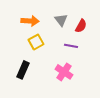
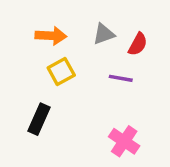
gray triangle: (61, 20) -> (104, 34), turned 48
pink cross: (64, 72) -> (124, 141), moved

